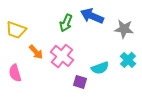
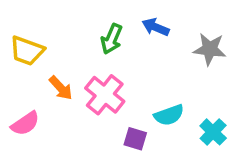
blue arrow: (92, 16) -> (156, 27), size x0.7
cyan cross: (128, 60) -> (213, 132), moved
pink semicircle: (15, 73) -> (25, 124), turned -108

